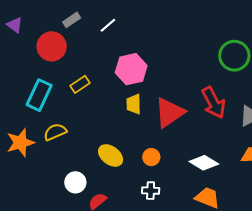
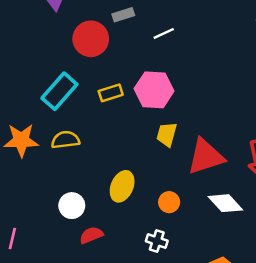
pink hexagon: (131, 69) -> (154, 90), moved
yellow ellipse: (111, 155) -> (122, 186), turned 60
white diamond: (204, 163) -> (225, 203), moved

